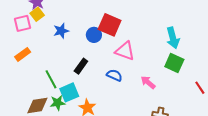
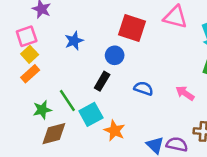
yellow square: (37, 14) -> (30, 54), moved
blue circle: (94, 35) -> (115, 55), moved
pink triangle: (125, 51) -> (175, 17), moved
green star: (58, 103) -> (42, 110), moved

